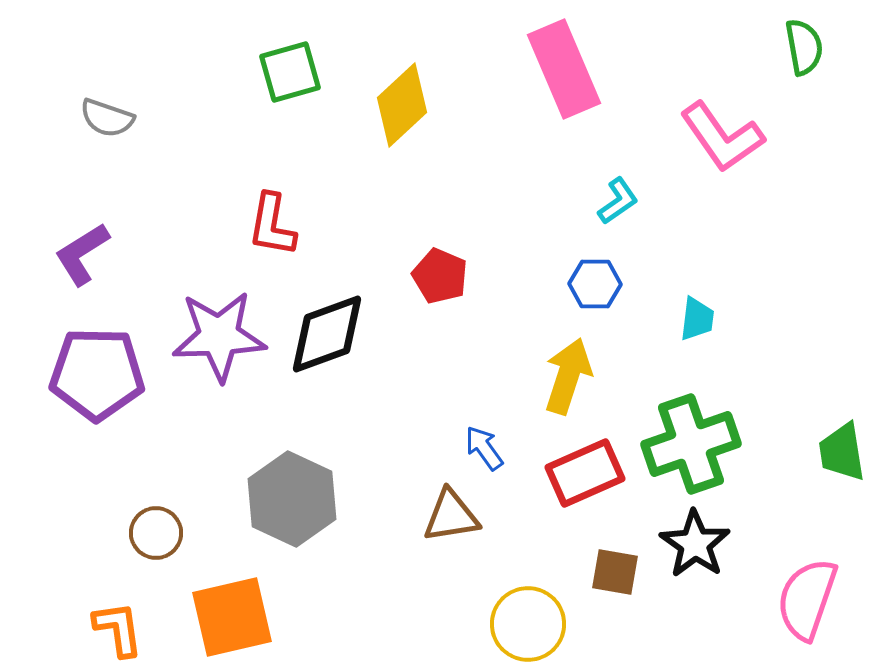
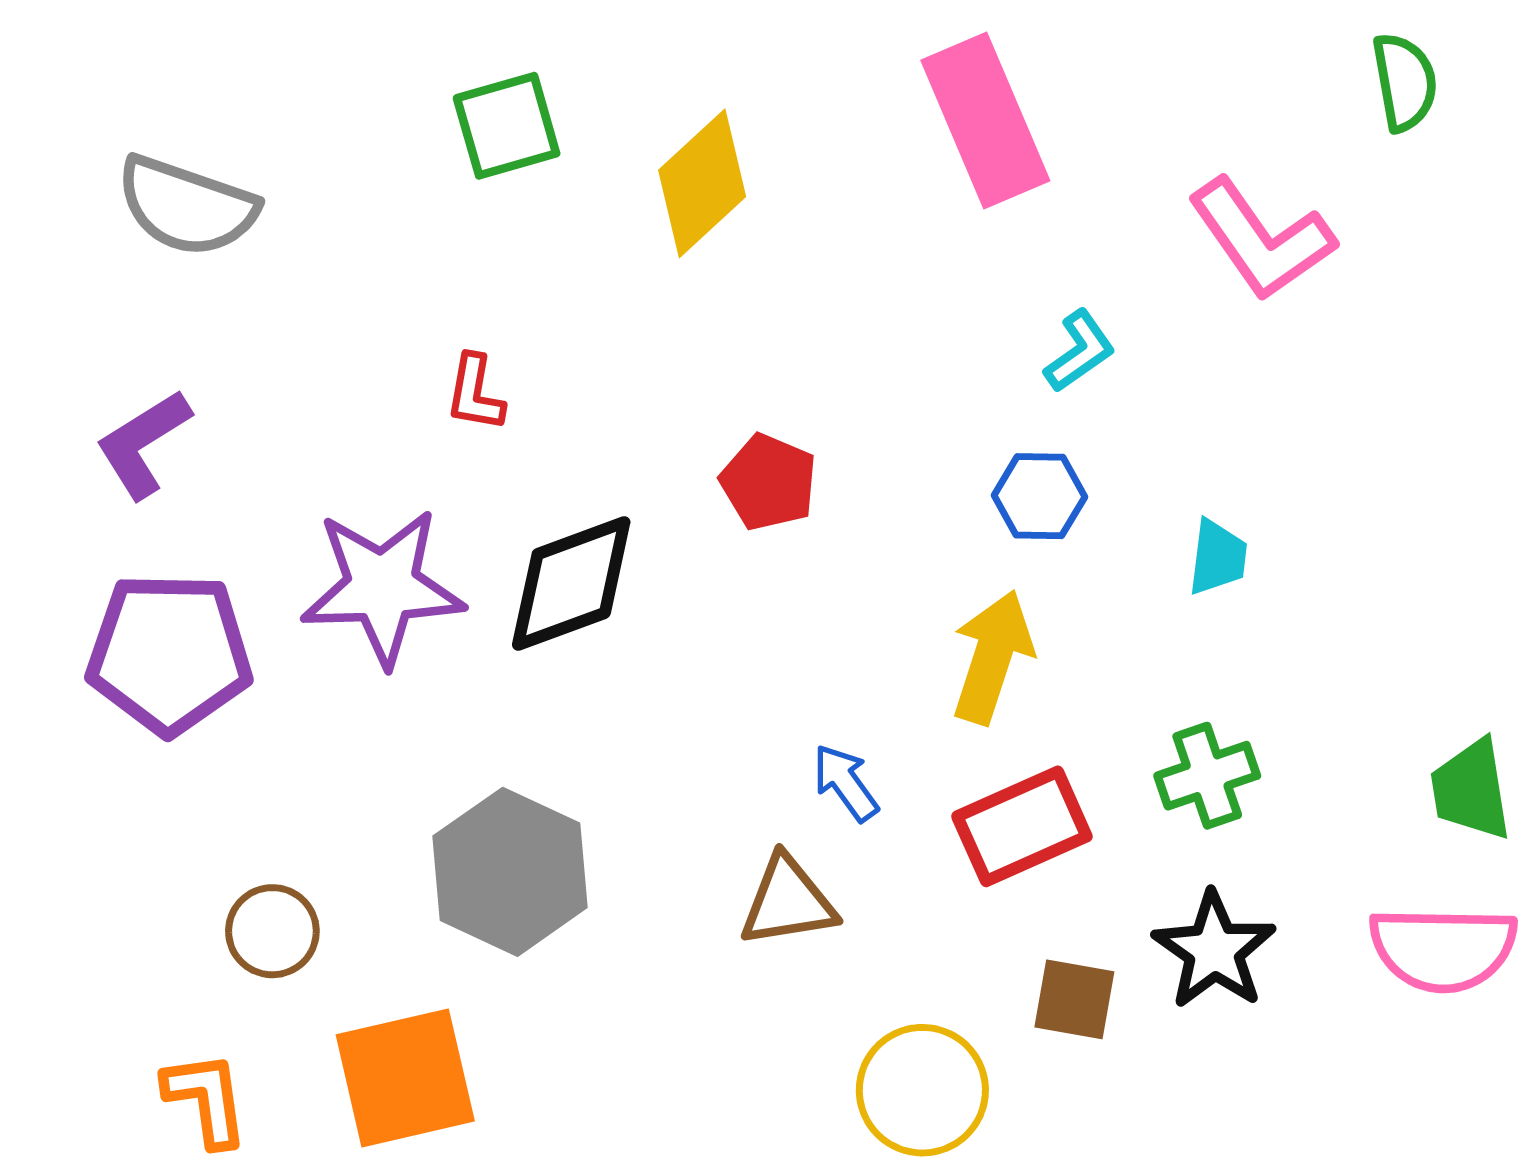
gray semicircle: (107, 118) -> (187, 206), size x1.5
red L-shape: (272, 225) -> (475, 393), size x0.7
green cross: (691, 444) -> (1207, 776), size x0.6
pink semicircle: (807, 599) -> (1443, 949), moved, turned -108

